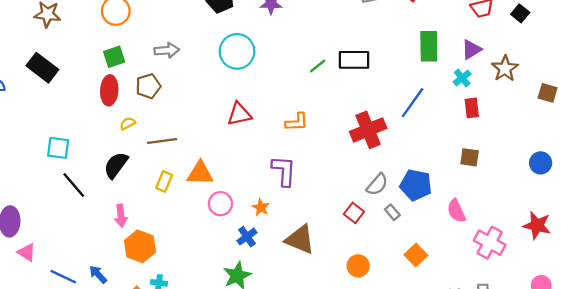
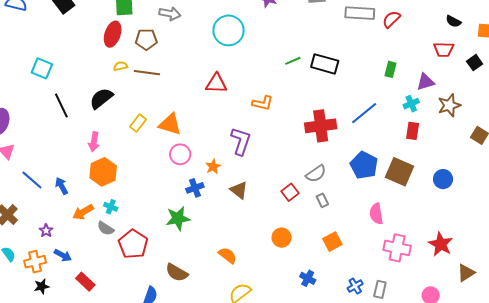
green rectangle: (429, 46) -> (390, 69), size x0.6
brown line: (162, 141) -> (147, 73), moved
cyan square: (58, 148) -> (42, 68), moved
brown square: (470, 157) -> (400, 172), size x1.6
blue circle: (541, 163) -> (443, 179), moved
blue pentagon: (416, 185) -> (364, 165), moved
brown triangle: (300, 239) -> (239, 190), moved, size x0.7
pink cross: (490, 243) -> (397, 248), turned -32

